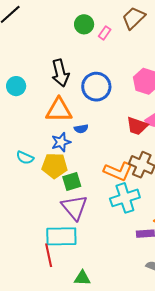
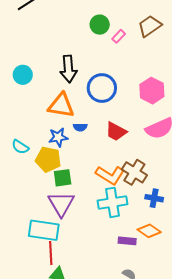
red trapezoid: (137, 126) -> (116, 131), moved
red line: (49, 255) -> (51, 253), moved

